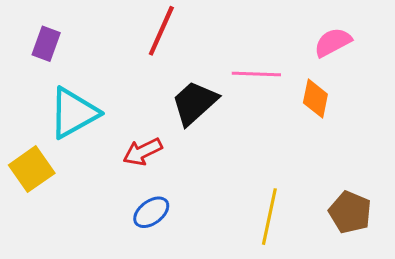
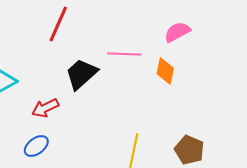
blue ellipse: (151, 212) -> (36, 146), moved

